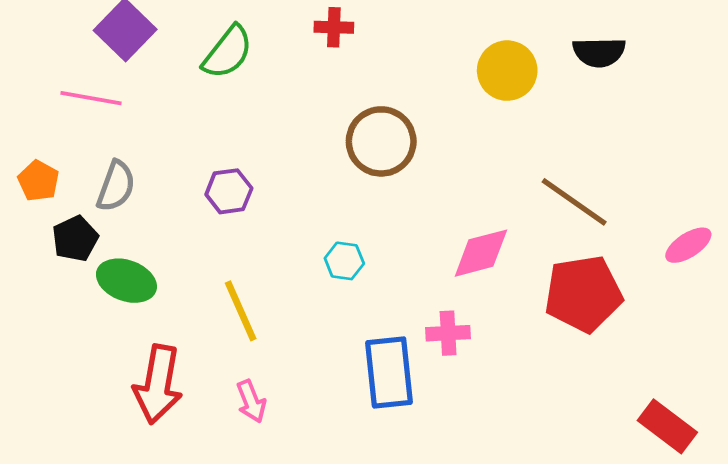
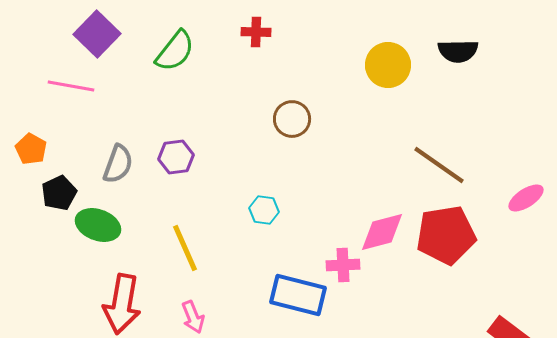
brown circle: (381, 141) -> (292, 119), size x0.7
gray semicircle: (116, 186) -> (118, 164), moved
pink diamond: (481, 253) -> (382, 232), moved
blue rectangle: (389, 373) -> (298, 295), turned -70

